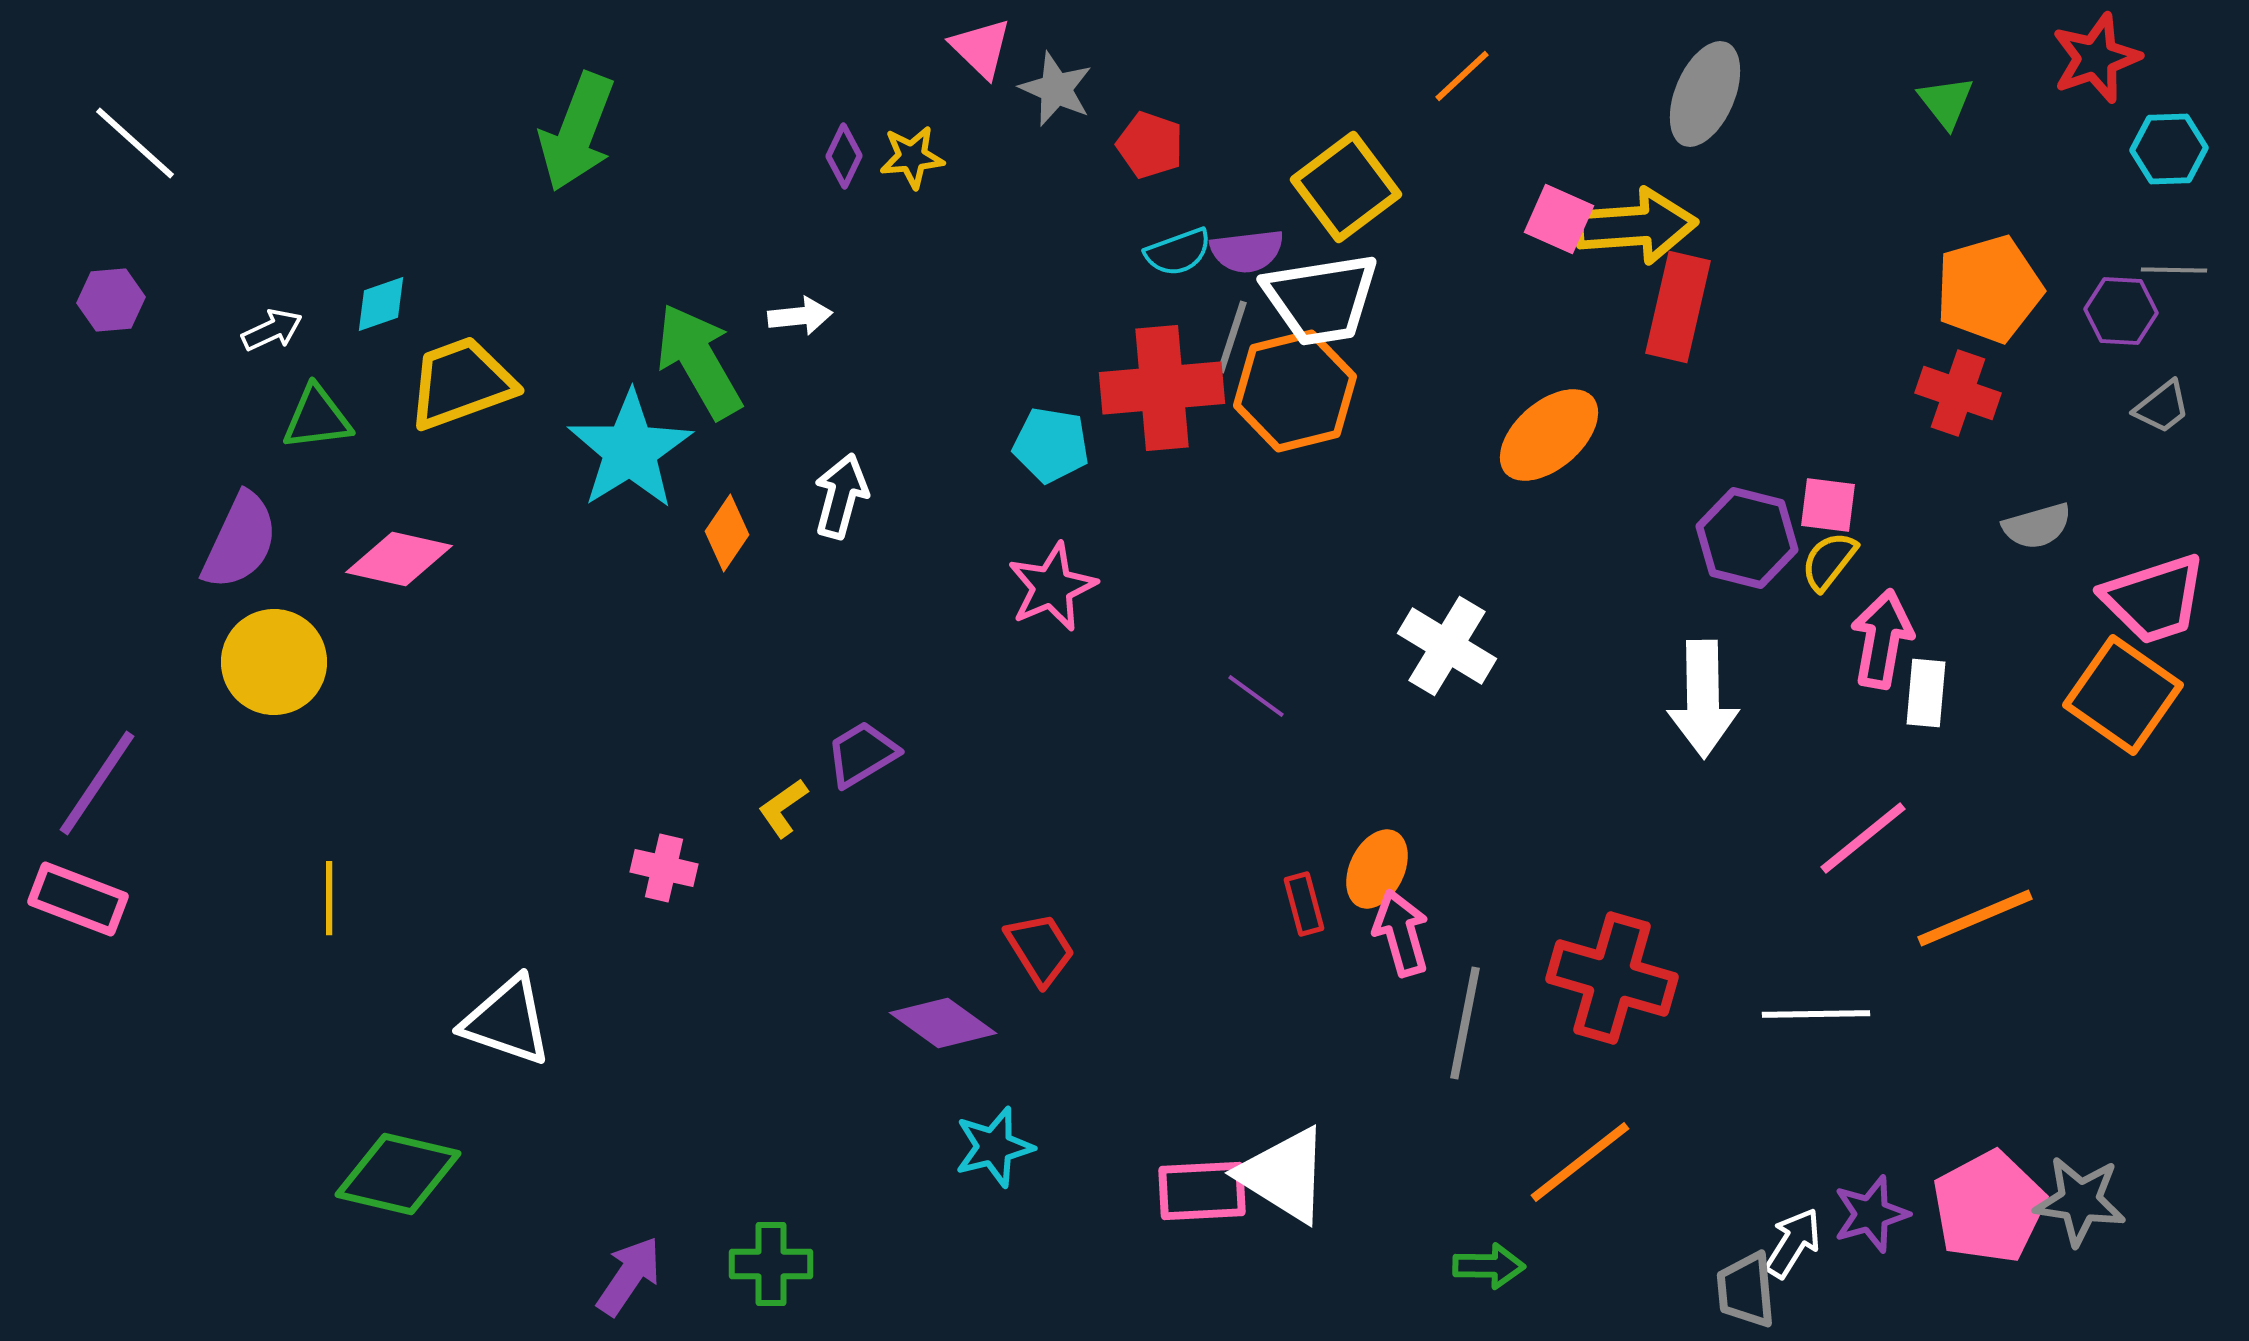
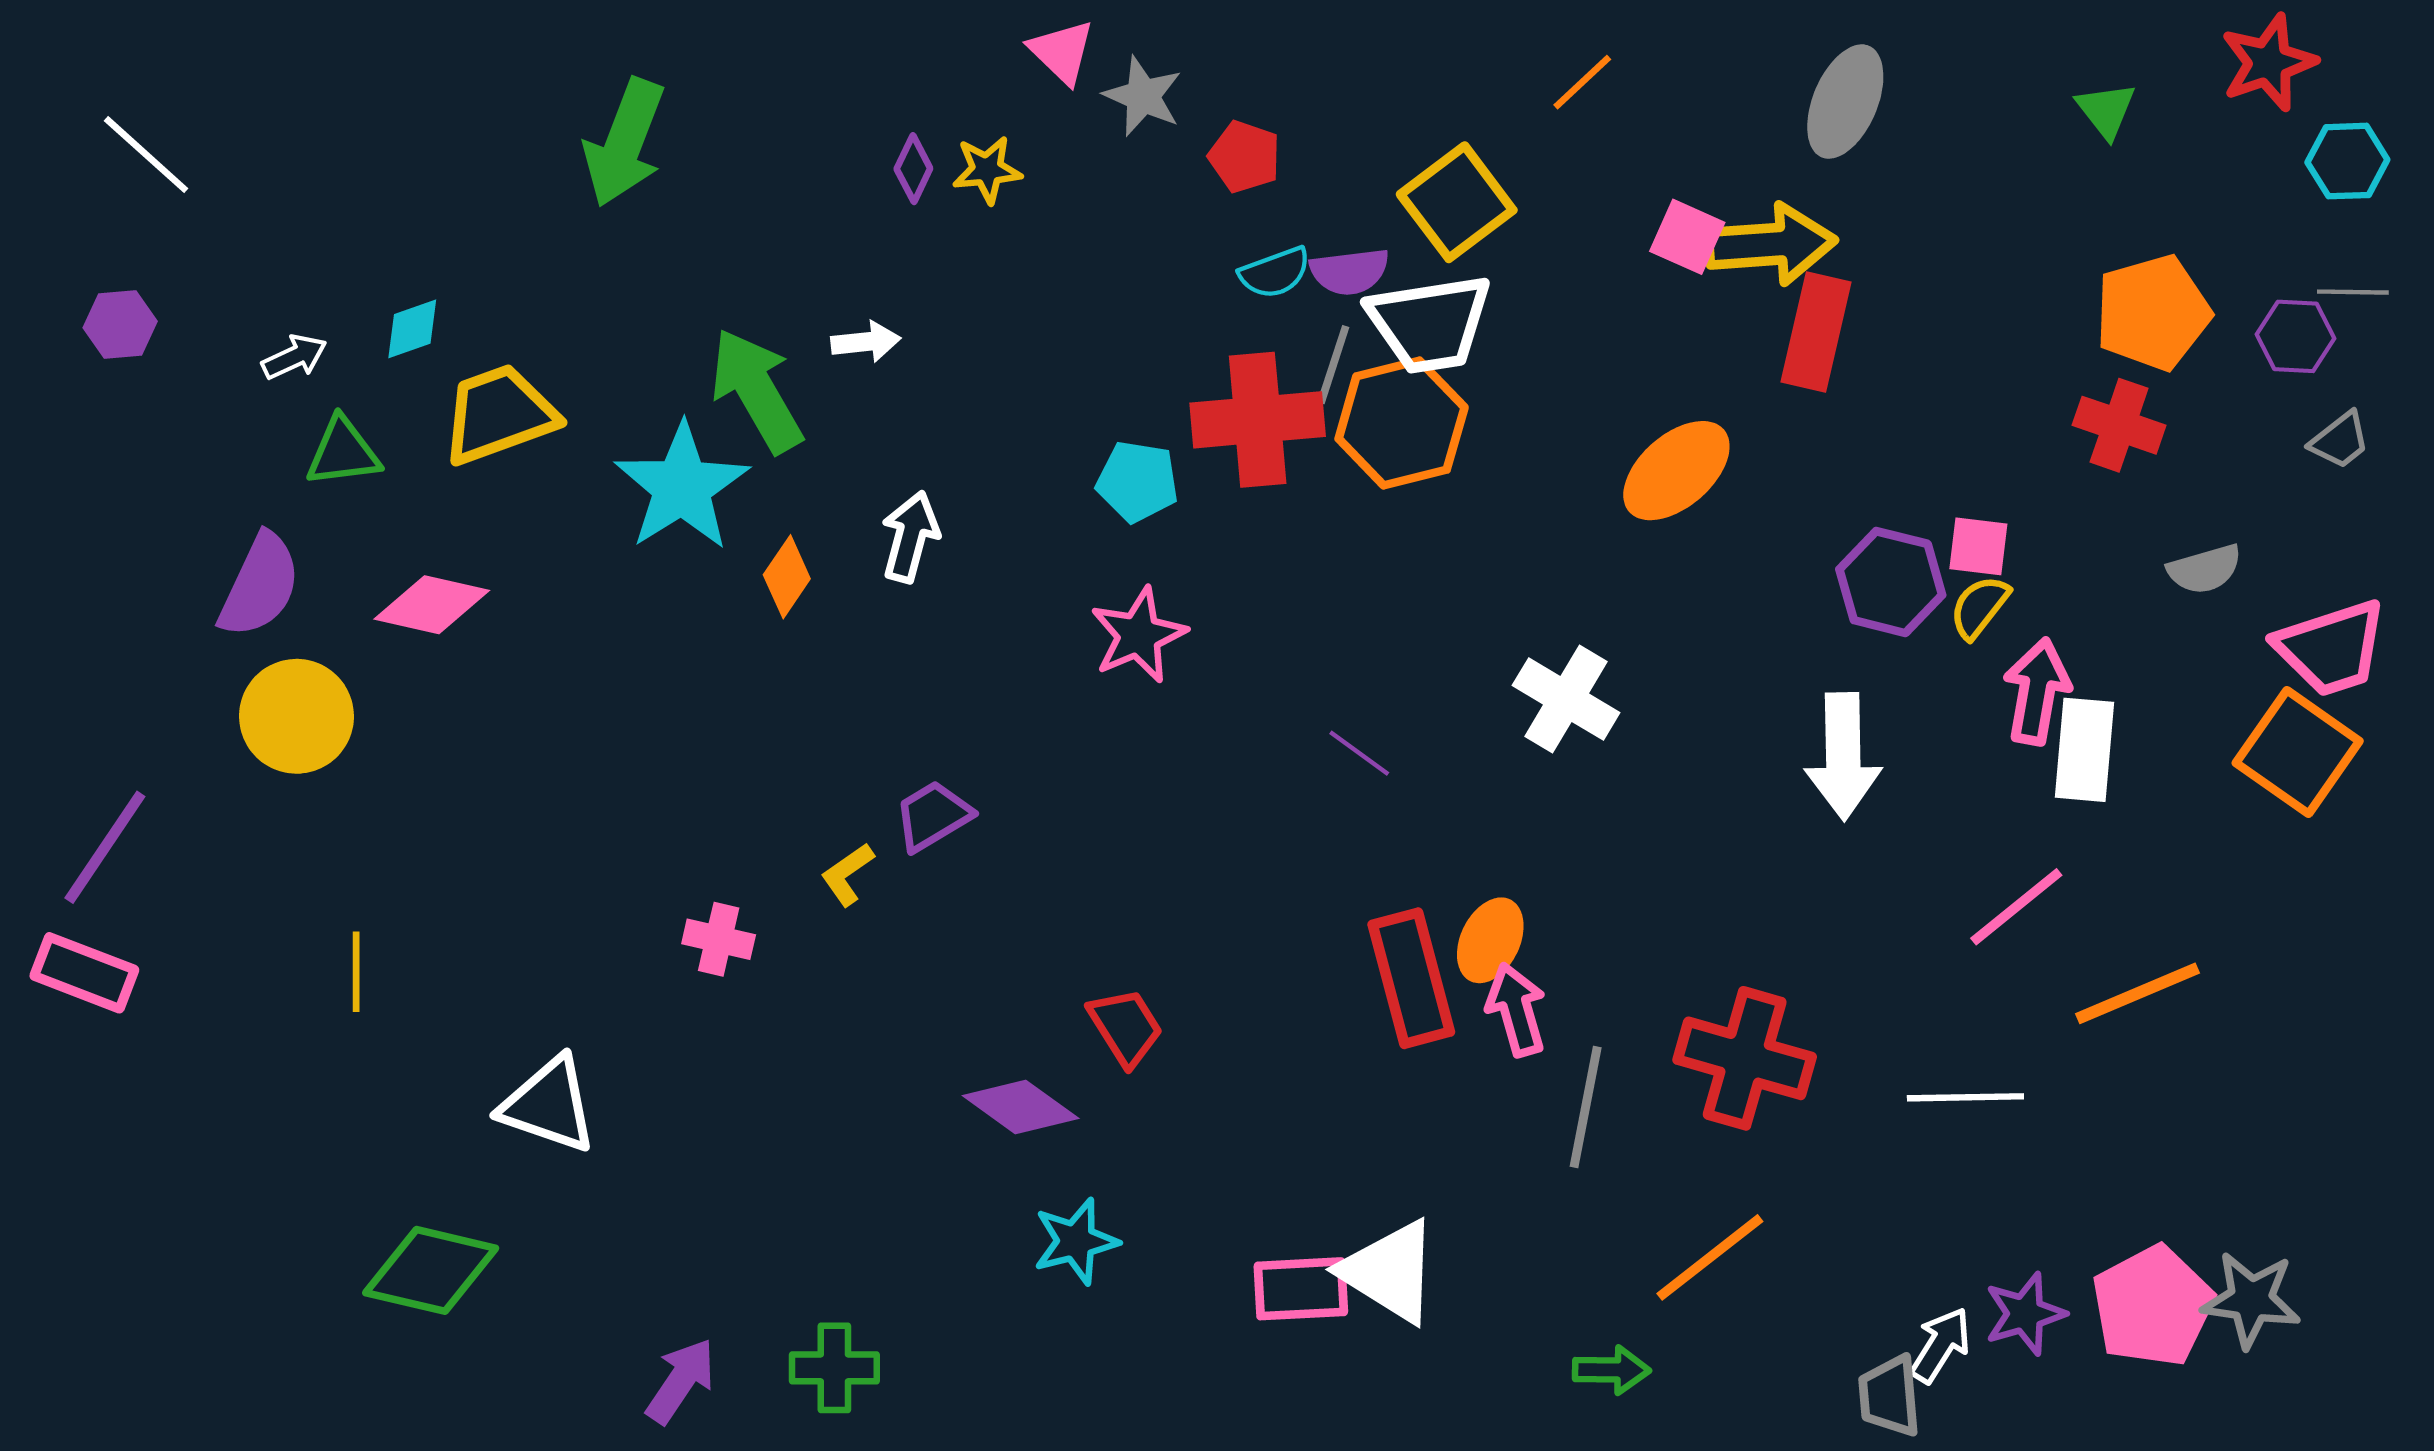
white rectangle: (1926, 693) -> (2084, 750), size x1.4
red rectangle: (1304, 904) -> (1411, 978), size x2.0

